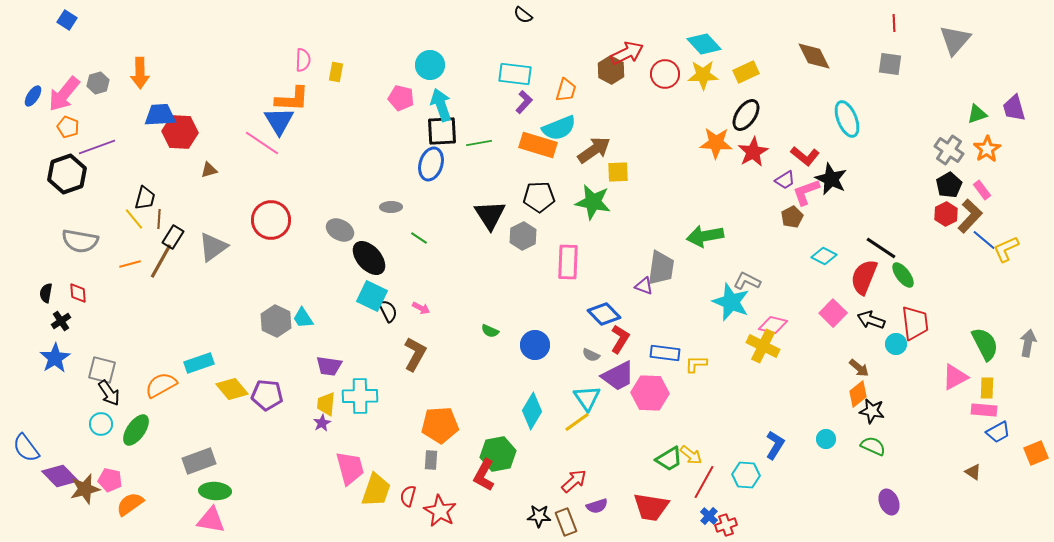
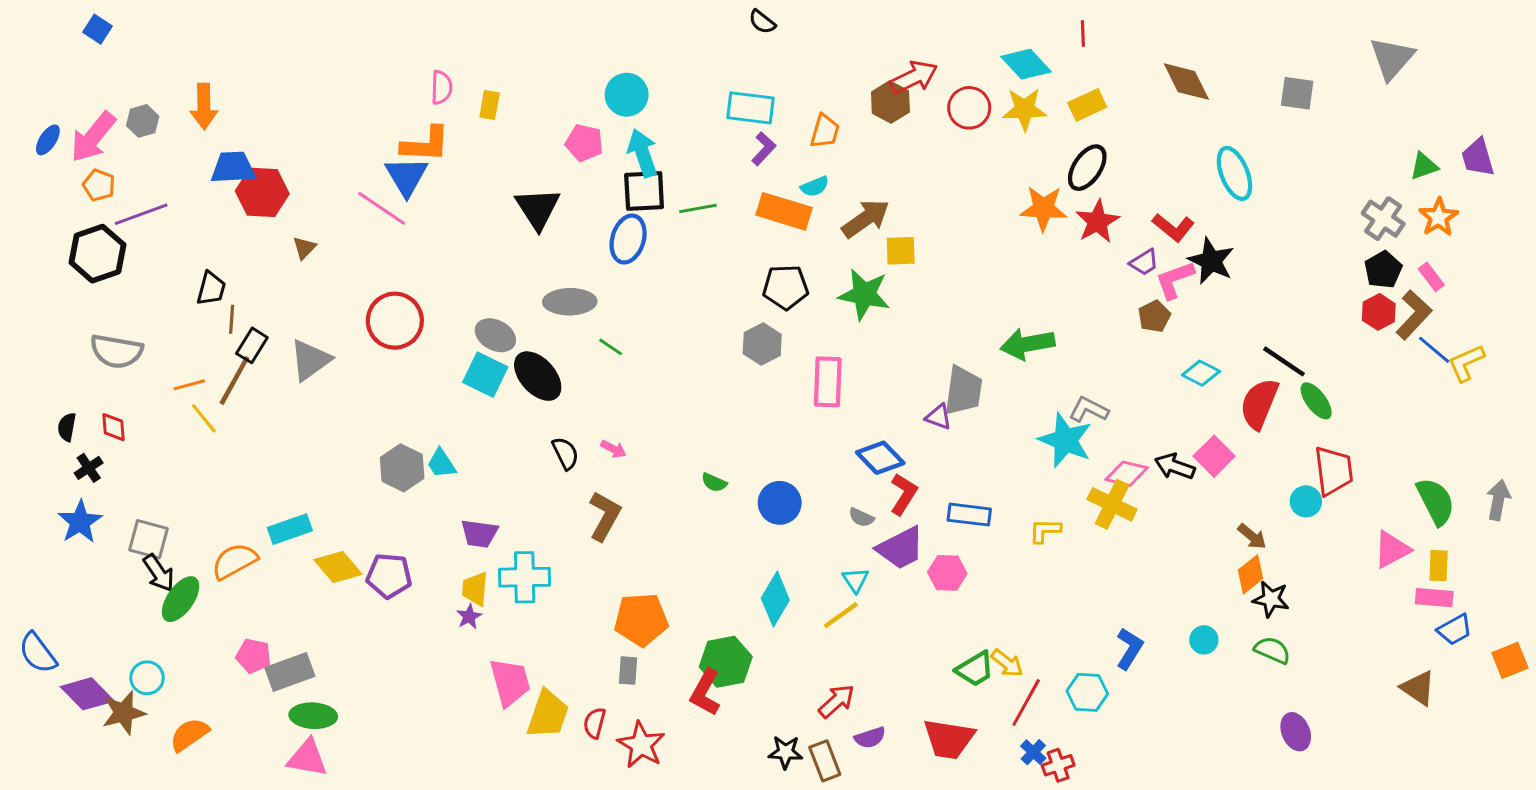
red line: (894, 23) -> (1083, 33), moved
cyan semicircle: (559, 128) -> (815, 187), size x0.6
brown triangle: (209, 170) -> (304, 248), turned -30
gray ellipse: (391, 207) -> (570, 302), size x1.6
black triangle: (490, 215) -> (538, 208), moved
yellow line: (134, 219) -> (204, 418), moved
cyan square: (372, 296) -> (485, 375), moved
black arrow: (871, 320) -> (1175, 466), moved
yellow L-shape: (696, 364) -> (1045, 531), moved
pink hexagon: (650, 393) -> (947, 573), size x0.7
cyan triangle: (587, 398) -> (855, 580), size x0.7
cyan circle: (101, 424) -> (147, 678), moved
green ellipse: (136, 430) -> (181, 599), moved
brown triangle: (973, 472) -> (1418, 688), size x1.5
pink pentagon: (110, 480) -> (253, 656), moved

